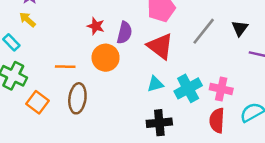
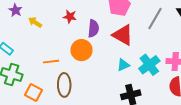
yellow arrow: (27, 20) -> (35, 22), moved
red star: (96, 26) -> (70, 17), moved

